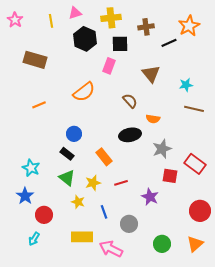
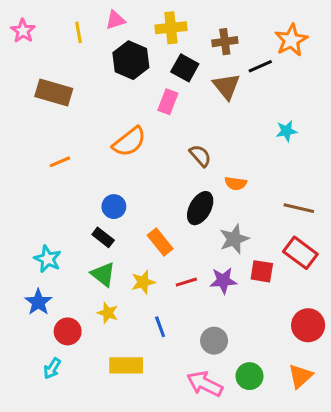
black square: (120, 44) -> (185, 68), turned 30
brown triangle: (151, 74) -> (226, 86), moved
brown line: (194, 109) -> (299, 208), moved
black ellipse: (130, 135) -> (200, 208), turned -50
gray star: (162, 149) -> (234, 239), moved
purple star: (150, 197) -> (223, 281), moved, turned -30
yellow star: (78, 202) -> (108, 313), moved
gray circle: (129, 224) -> (214, 341), moved
pink arrow: (111, 249) -> (205, 384), moved

